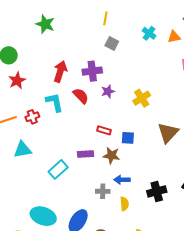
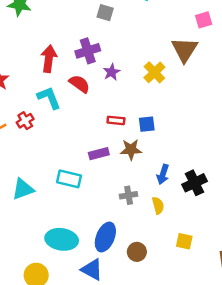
brown triangle: (168, 133) -> (185, 50), moved
cyan triangle: (23, 150) -> (23, 189), moved
cyan rectangle: (58, 169) -> (69, 179), turned 66
blue arrow: (122, 180) -> (163, 174), moved, turned -63

